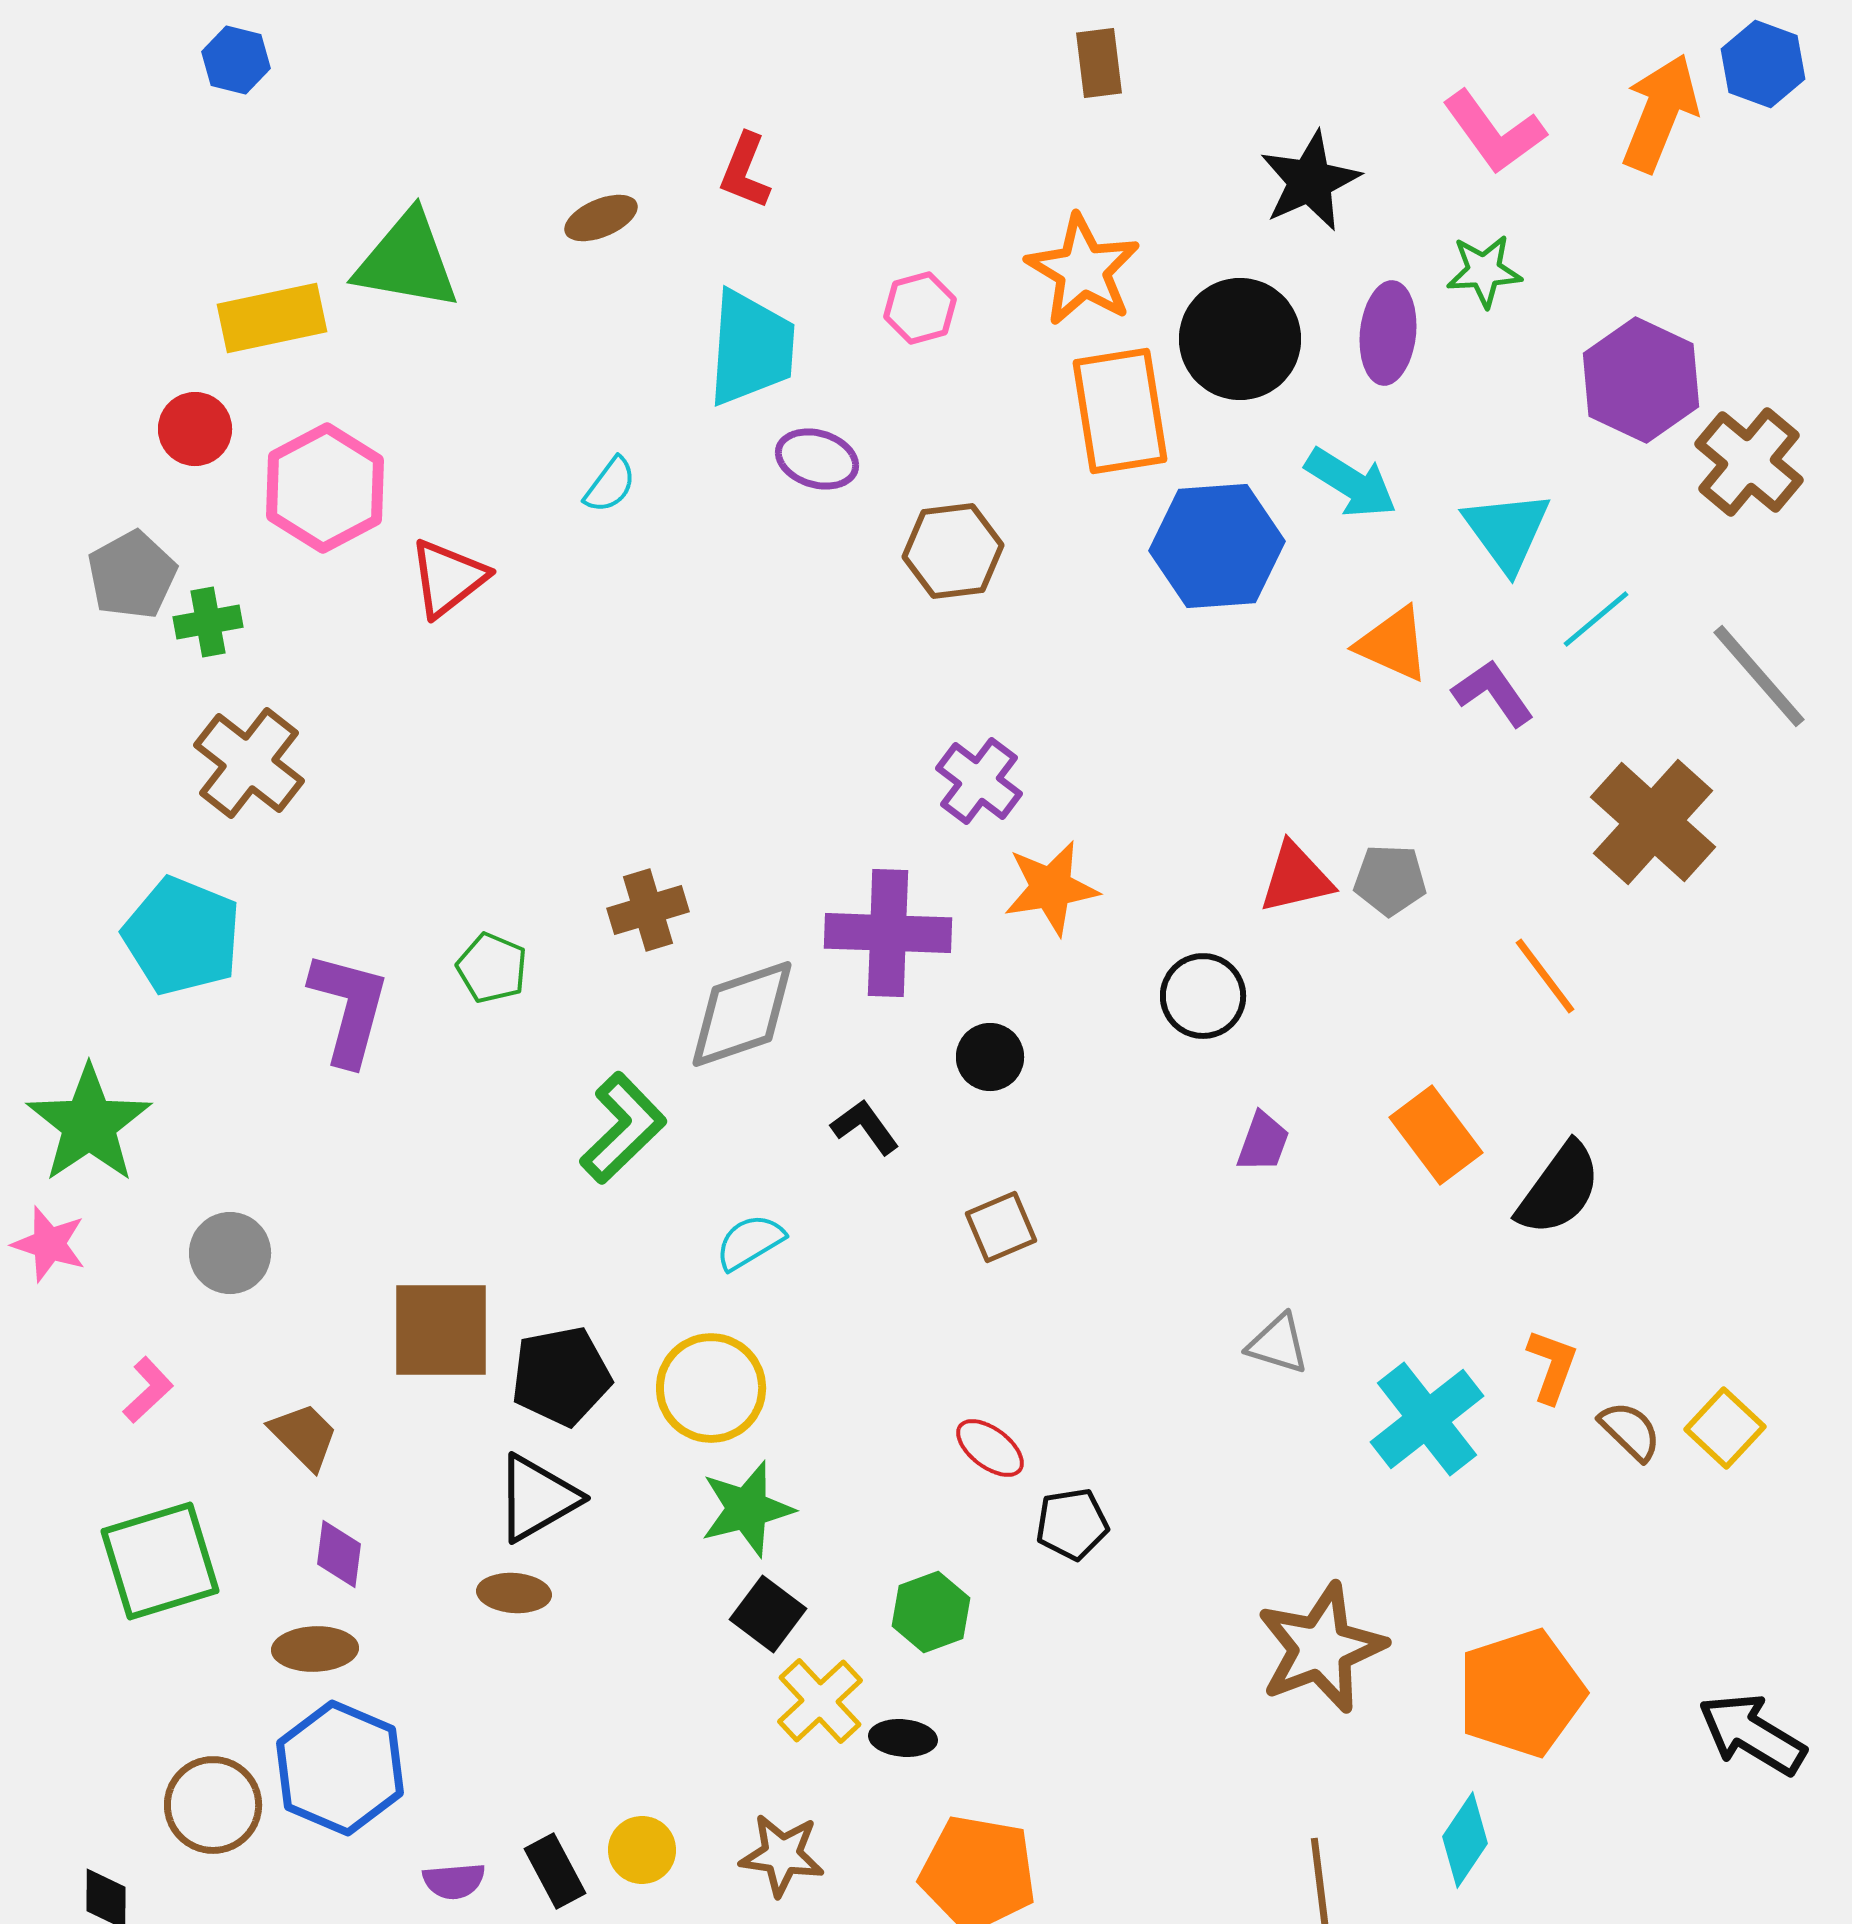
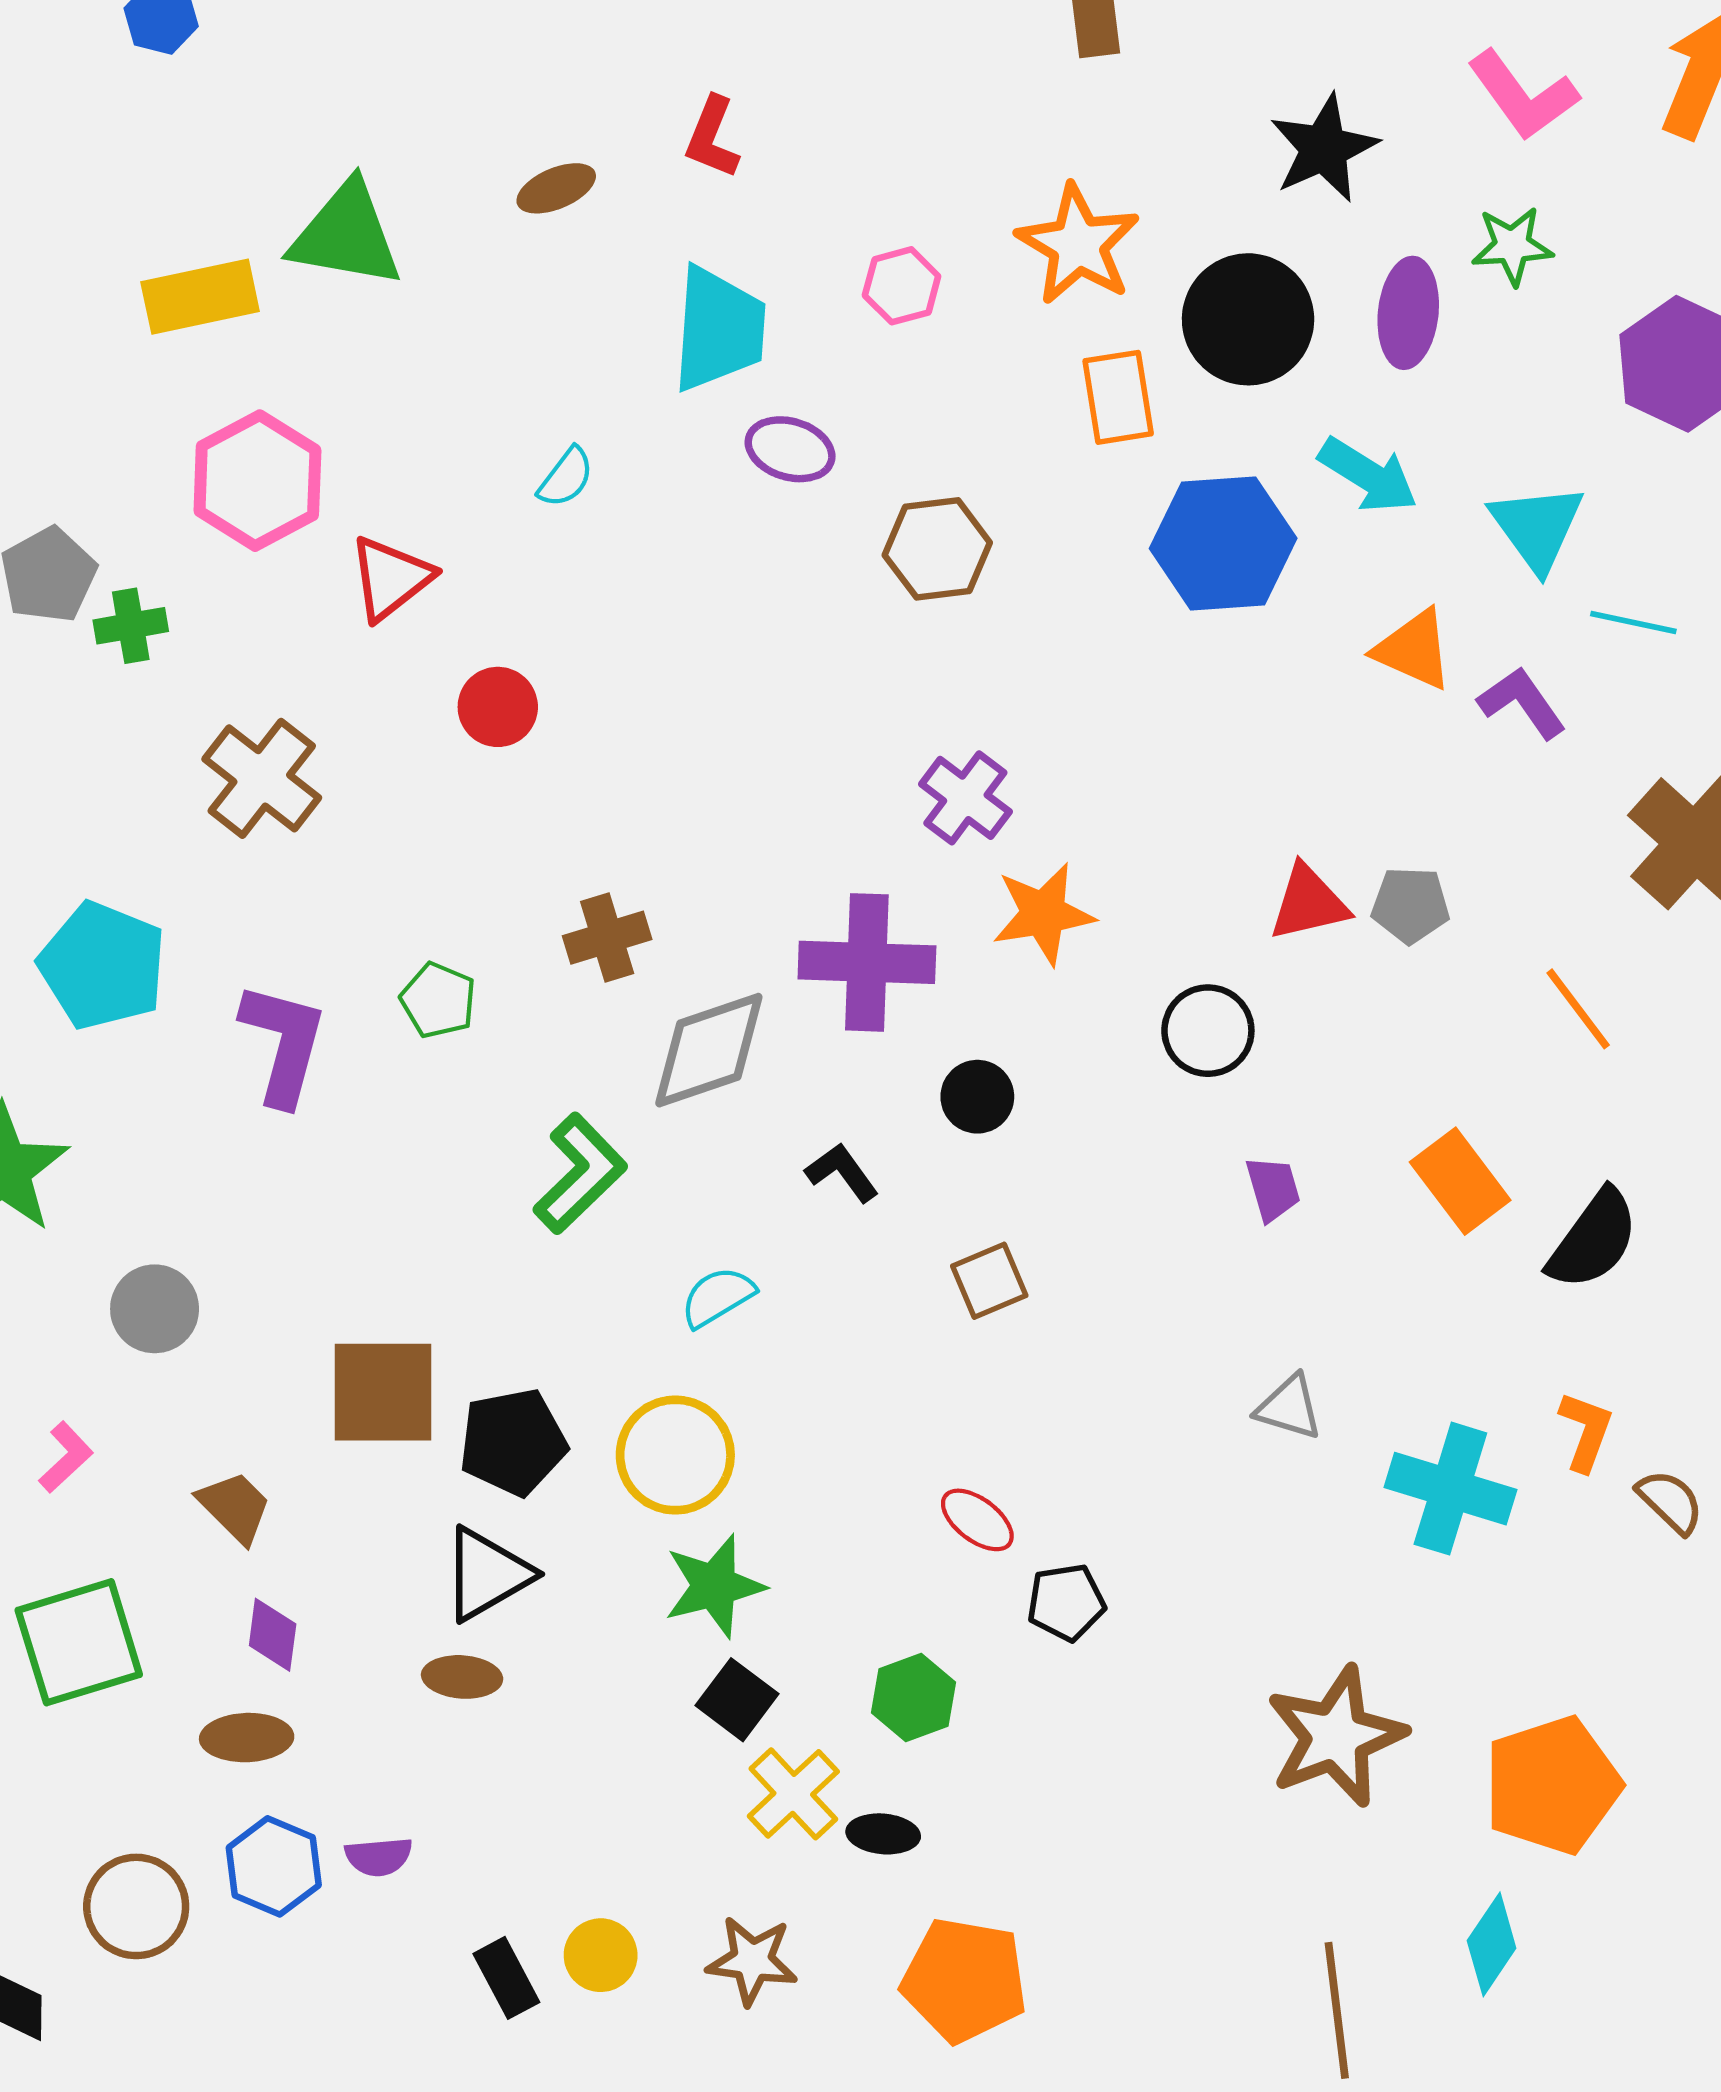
orange rectangle: (1120, 411) -> (1118, 397), size x0.7
red circle: (195, 429) -> (498, 707), moved
cyan line: (1596, 619) -> (1633, 622), turned 52
brown cross: (249, 763) -> (262, 778), moved
purple trapezoid: (1263, 1142) -> (1273, 1189), turned -36
cyan cross: (1427, 1419) -> (1450, 1489), turned -35
blue hexagon: (340, 1768) -> (274, 1866), size x0.7
purple semicircle: (454, 1881) -> (379, 1857), moved

